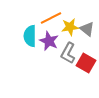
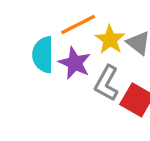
yellow star: (70, 27) -> (110, 40), turned -30

